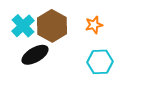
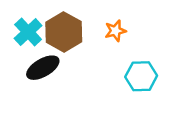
cyan hexagon: (100, 62) -> (141, 76), moved

